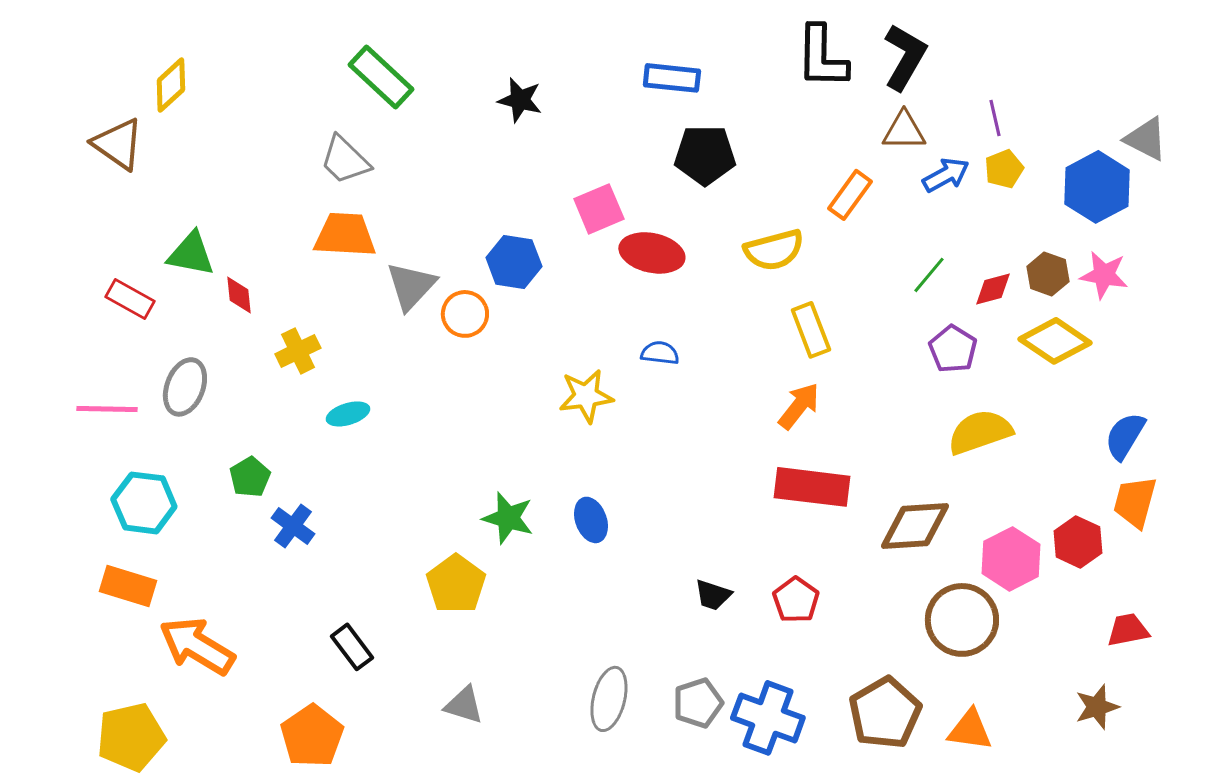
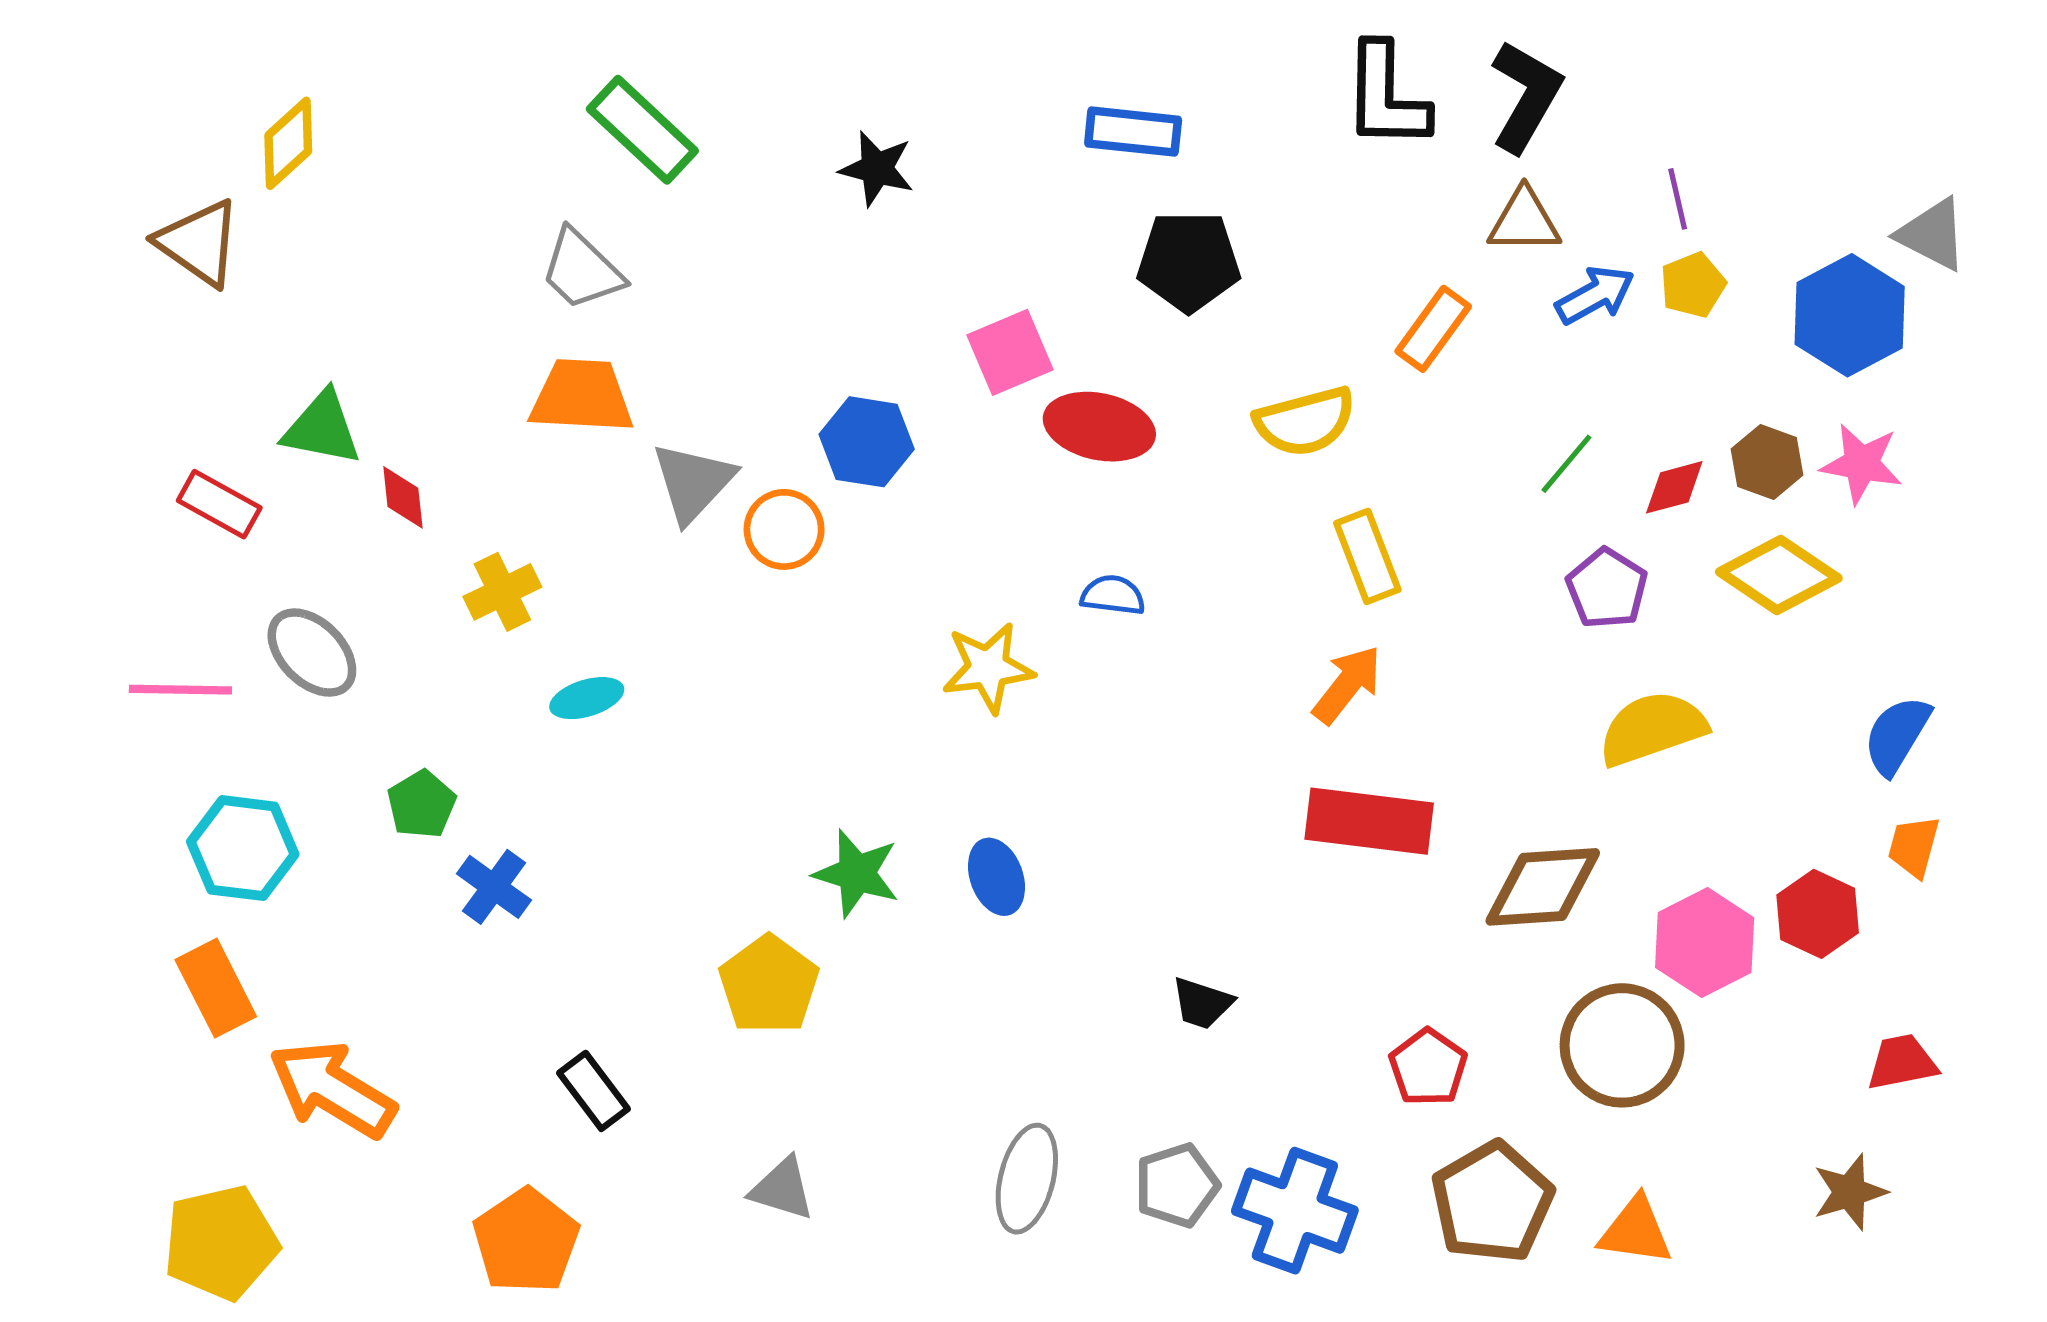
gray ellipse: (185, 387) -> (312, 653), turned -66
orange trapezoid: (1135, 502) -> (1914, 846), size x0.7
orange rectangle: (128, 586) -> (216, 988), turned 46
red pentagon: (796, 600) -> (1428, 1067), moved

